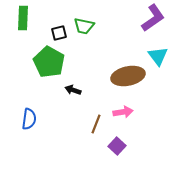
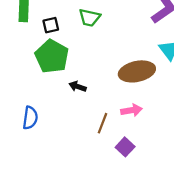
black square: (59, 33) -> (51, 25), moved

